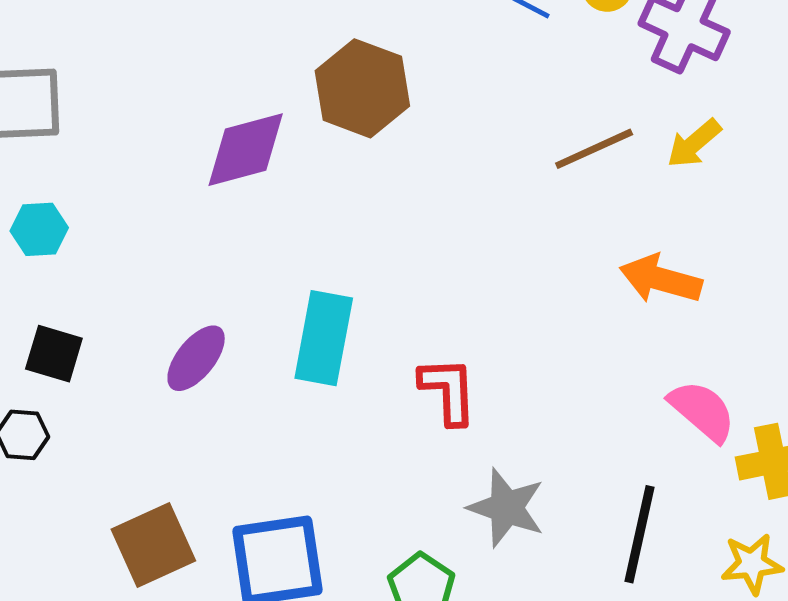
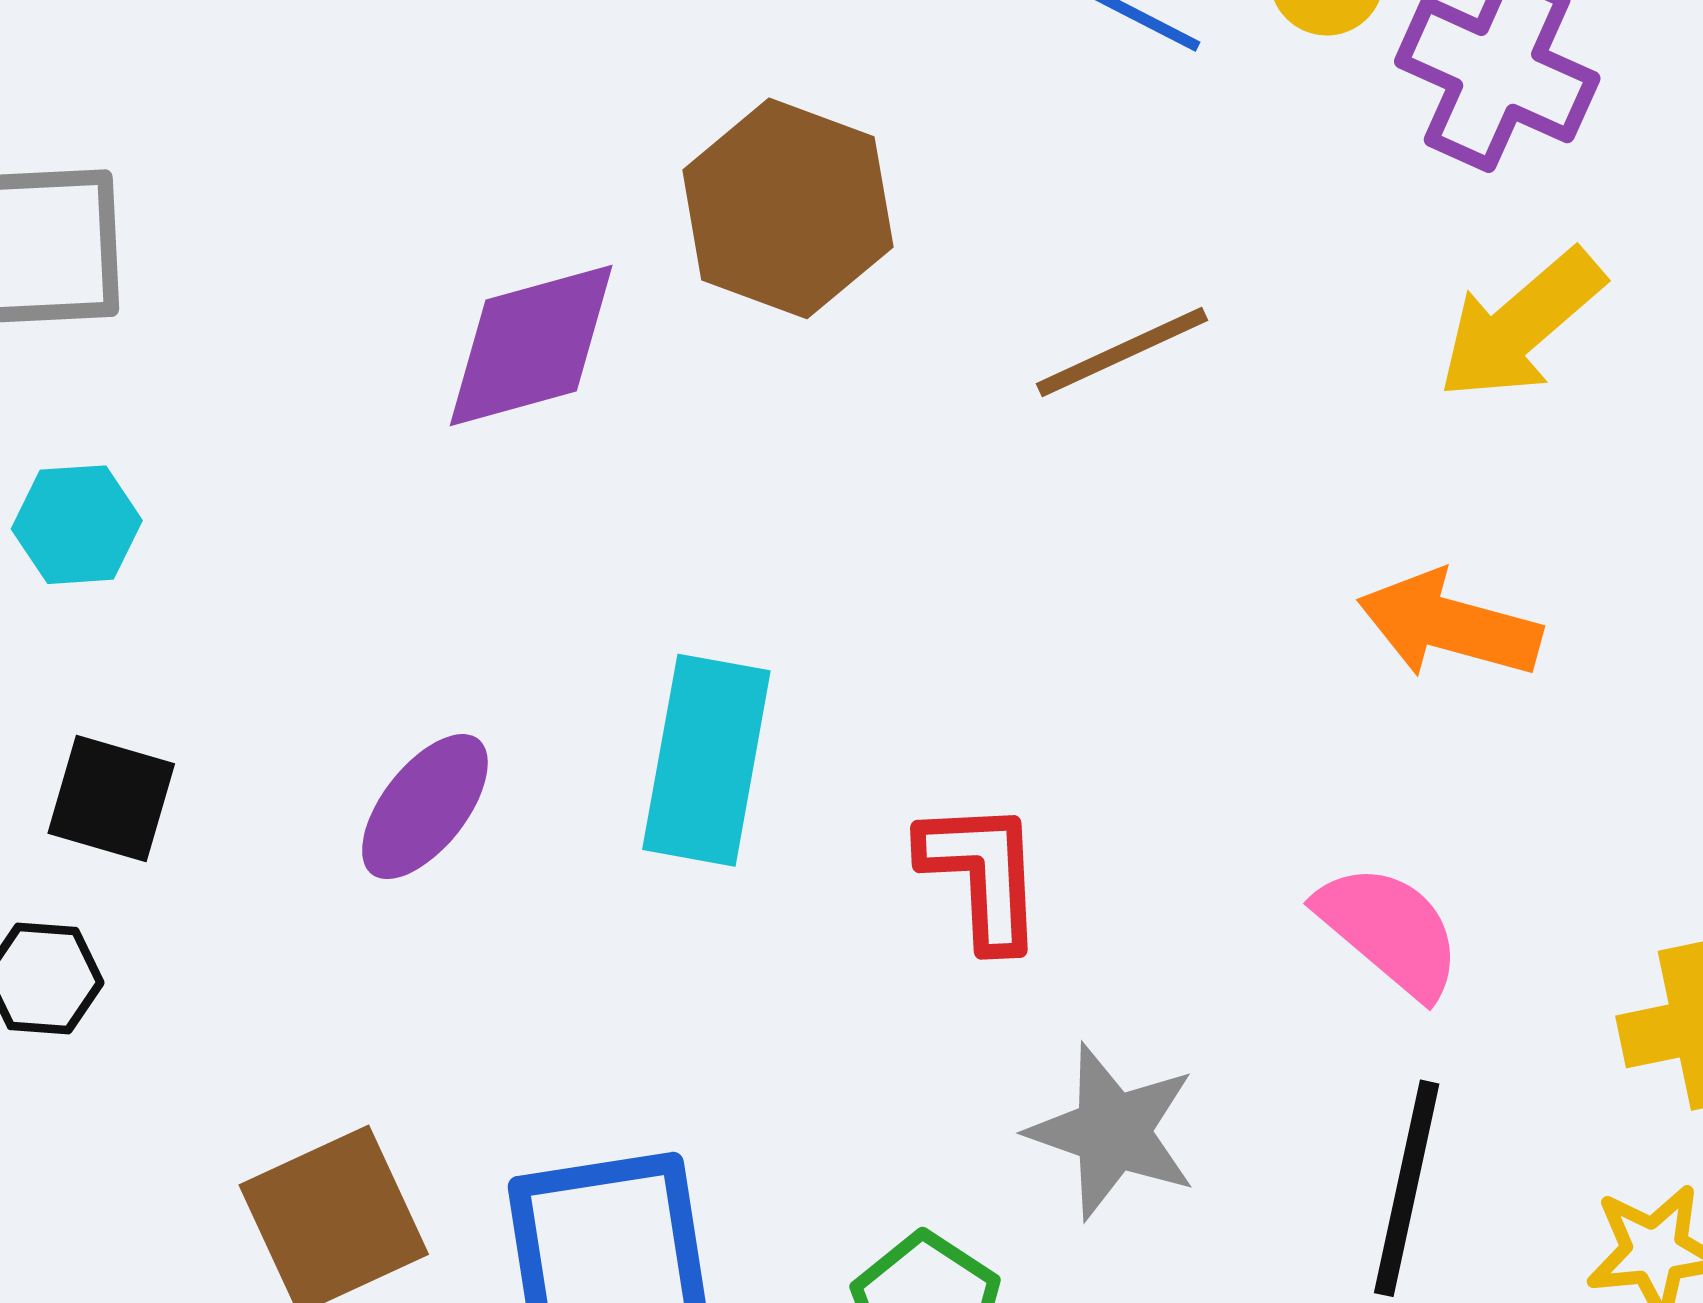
yellow arrow: (694, 143) -> (1521, 325), size x1.4
brown line: (594, 149) -> (1122, 352), moved
pink semicircle: (702, 411) -> (1389, 930), moved

